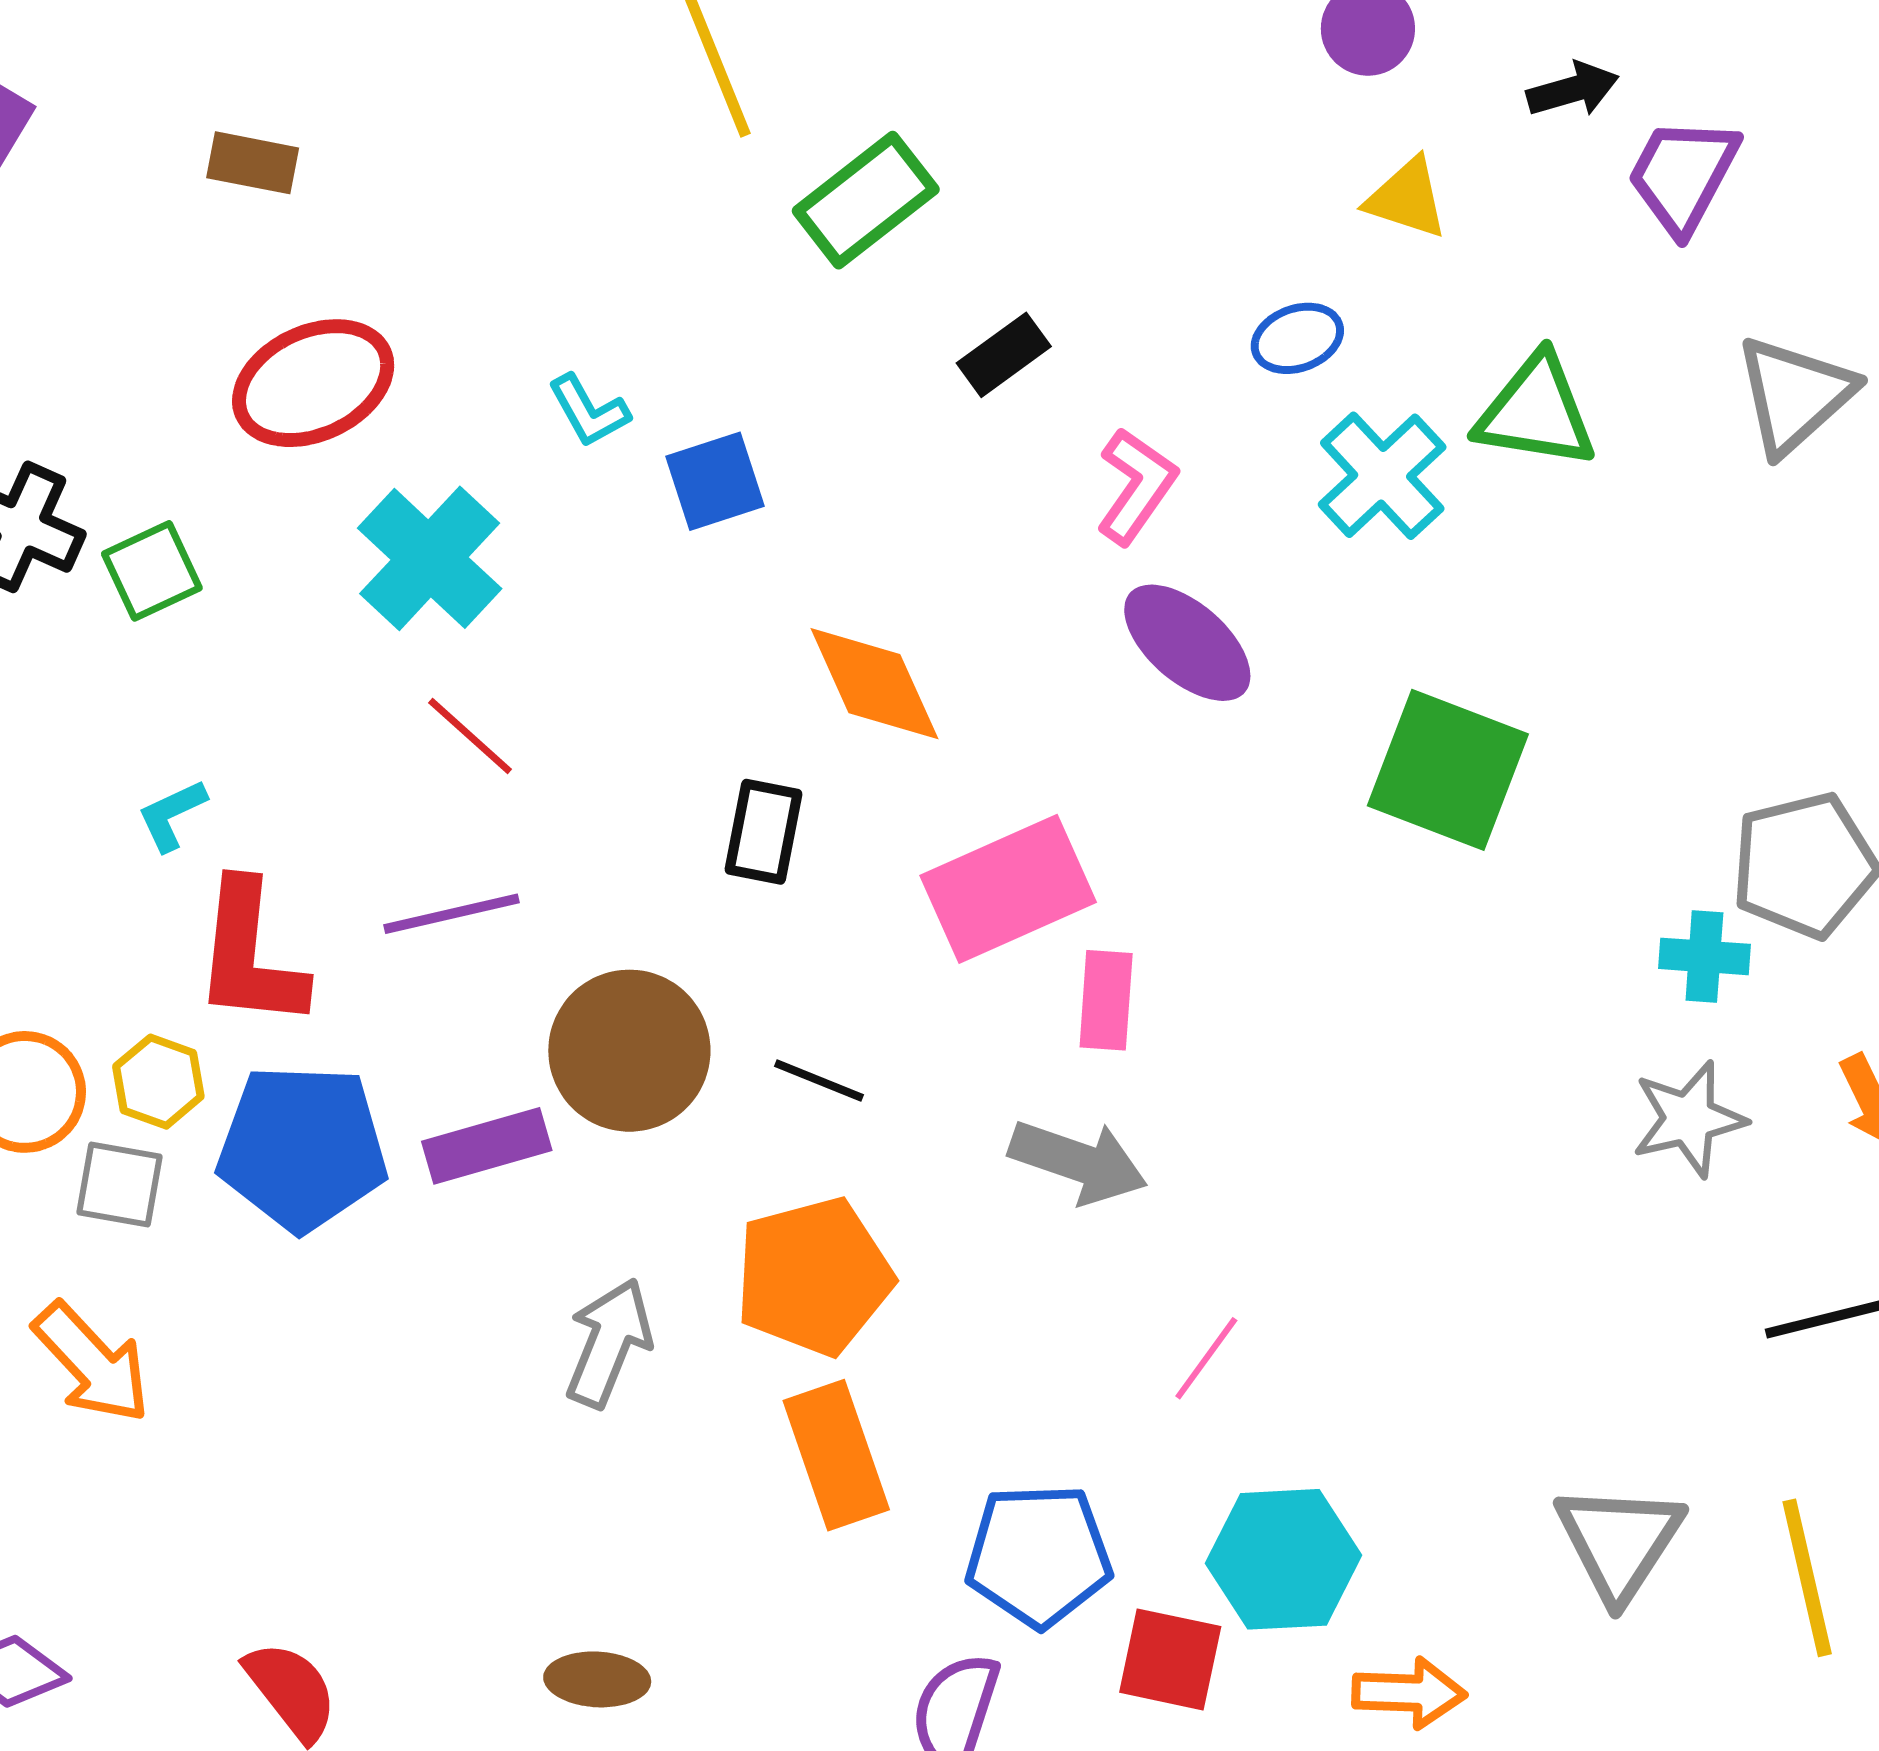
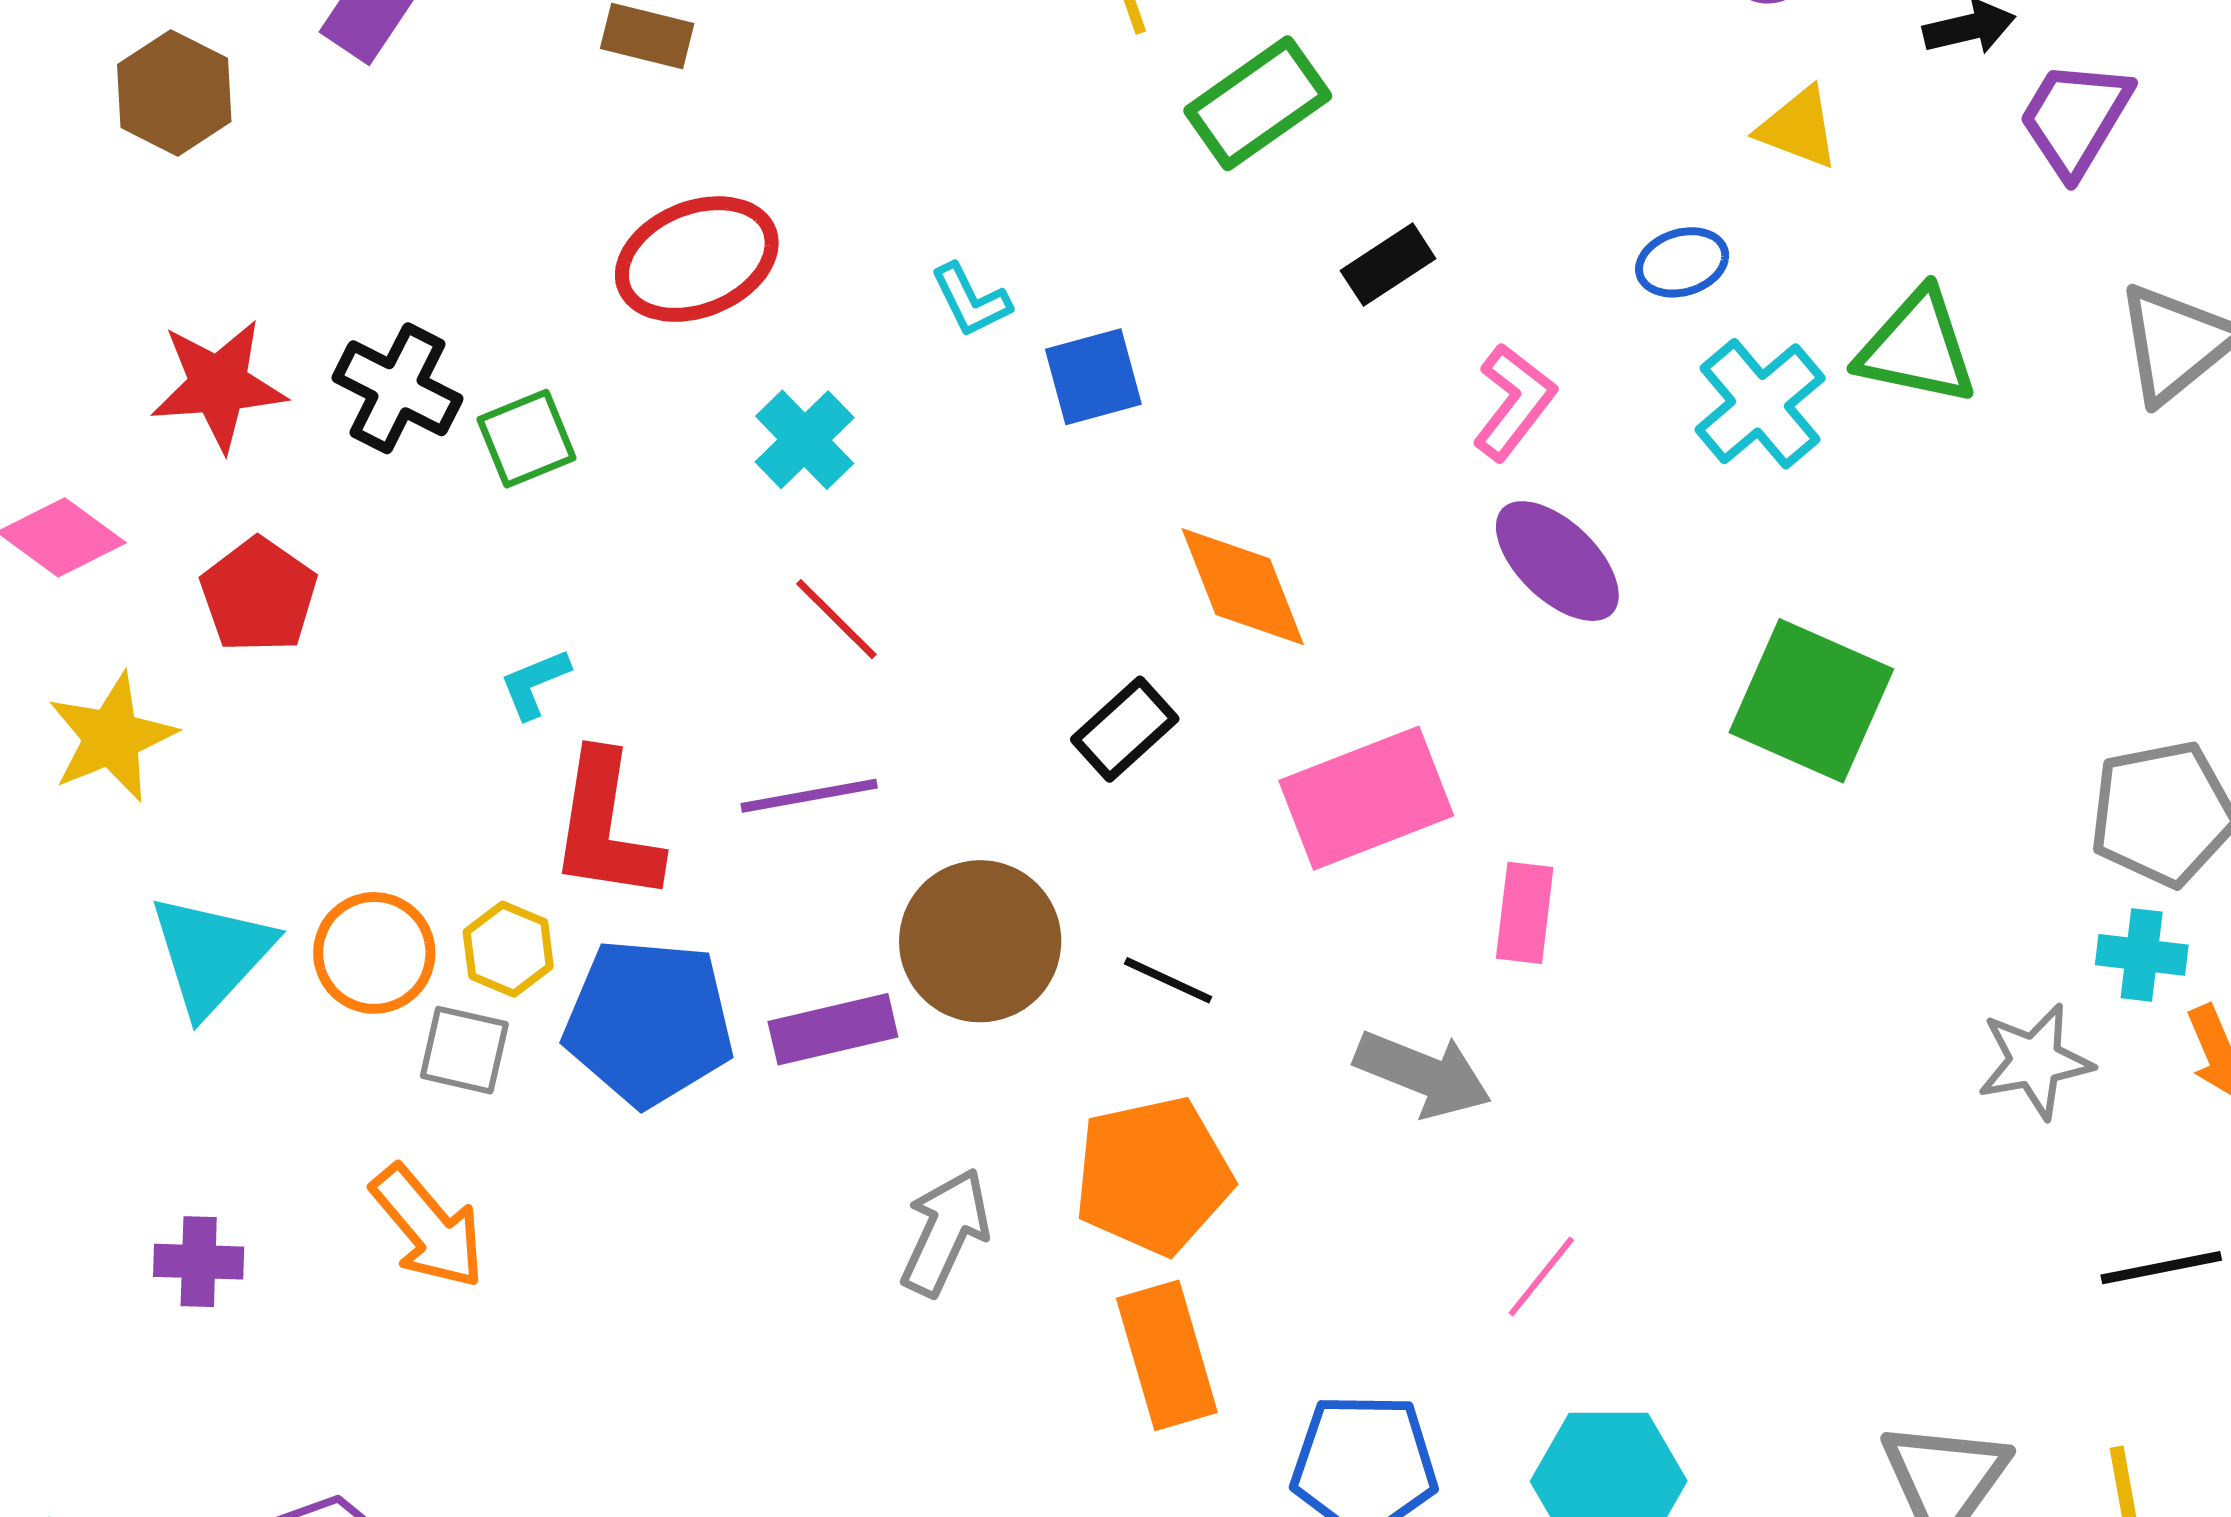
cyan cross: (430, 558) -> (805, 440), size x0.7
black rectangle: (763, 832) -> (1125, 729), turned 34
cyan cross: (1704, 956) -> (2142, 955), moved
pink rectangle: (1106, 1000) -> (1525, 913), moved

